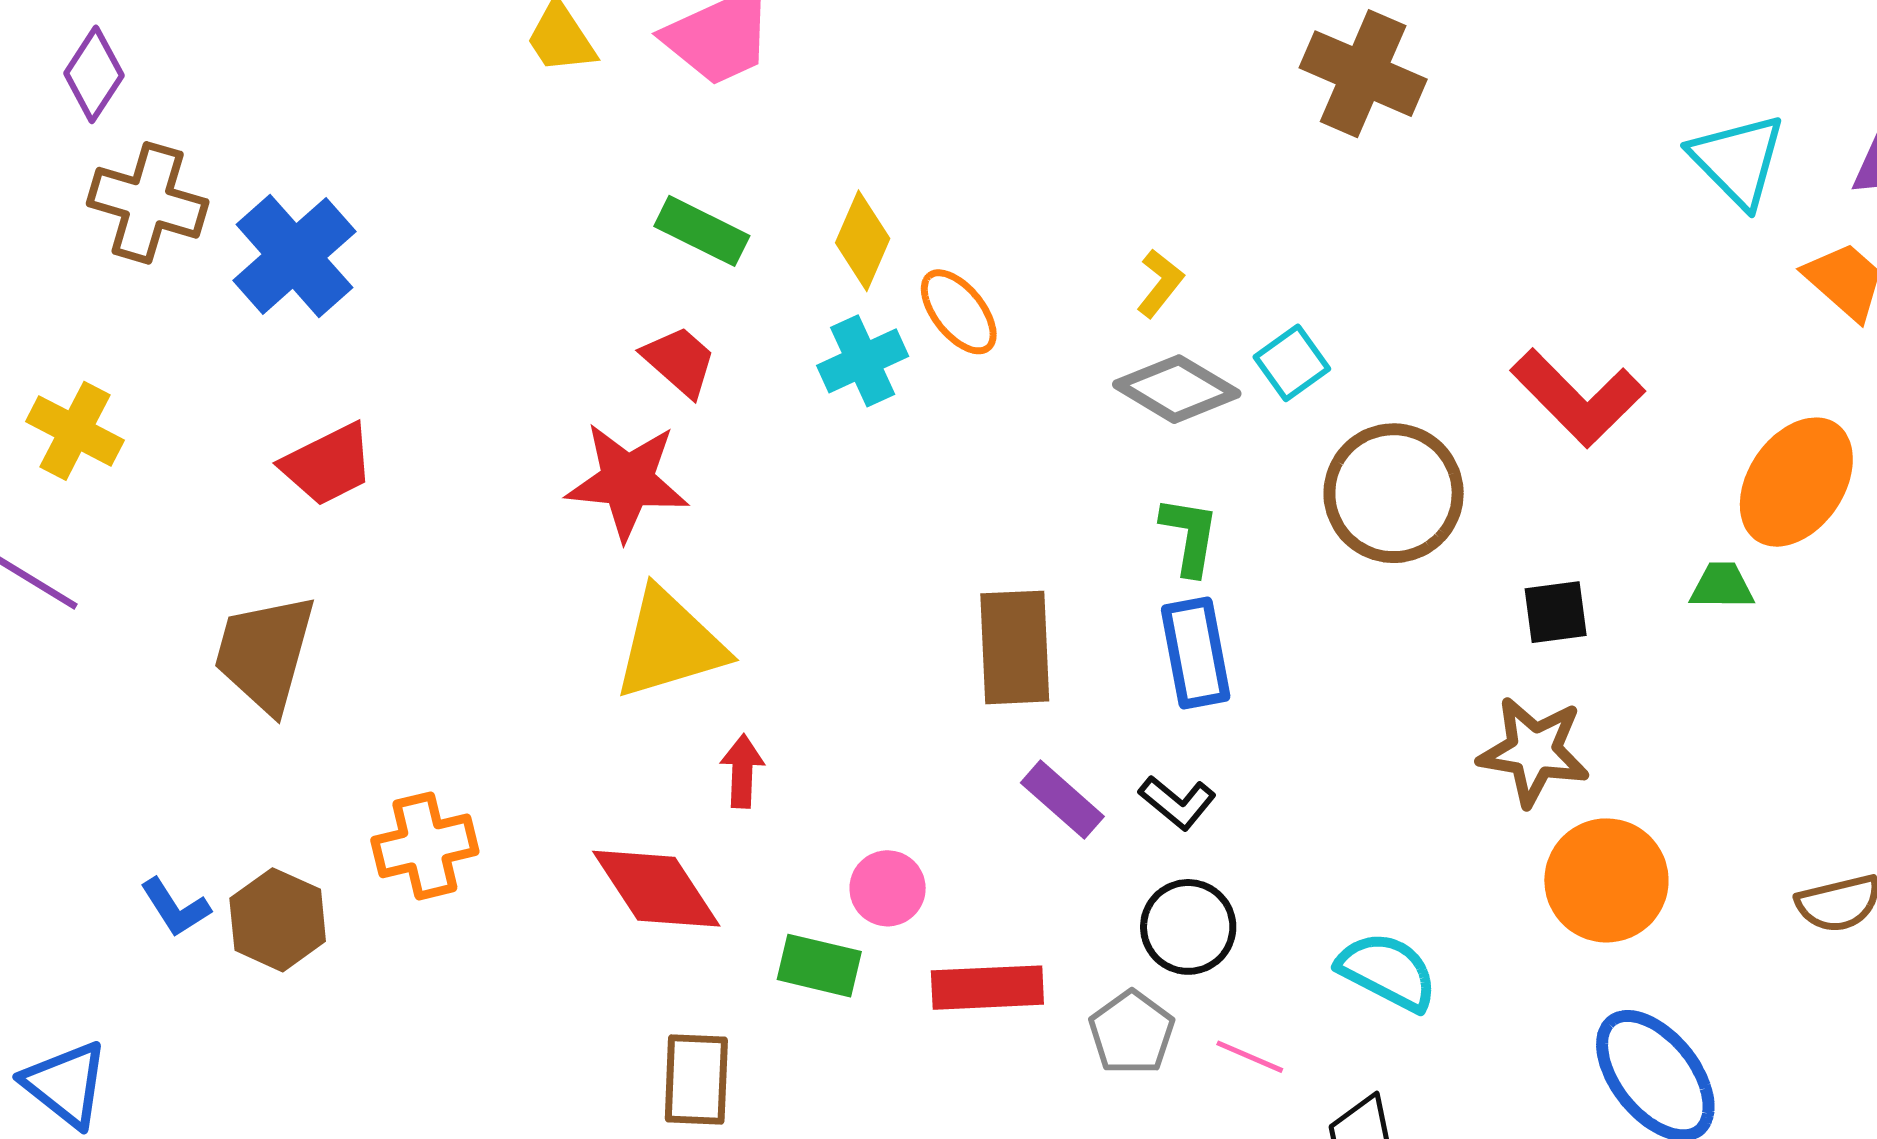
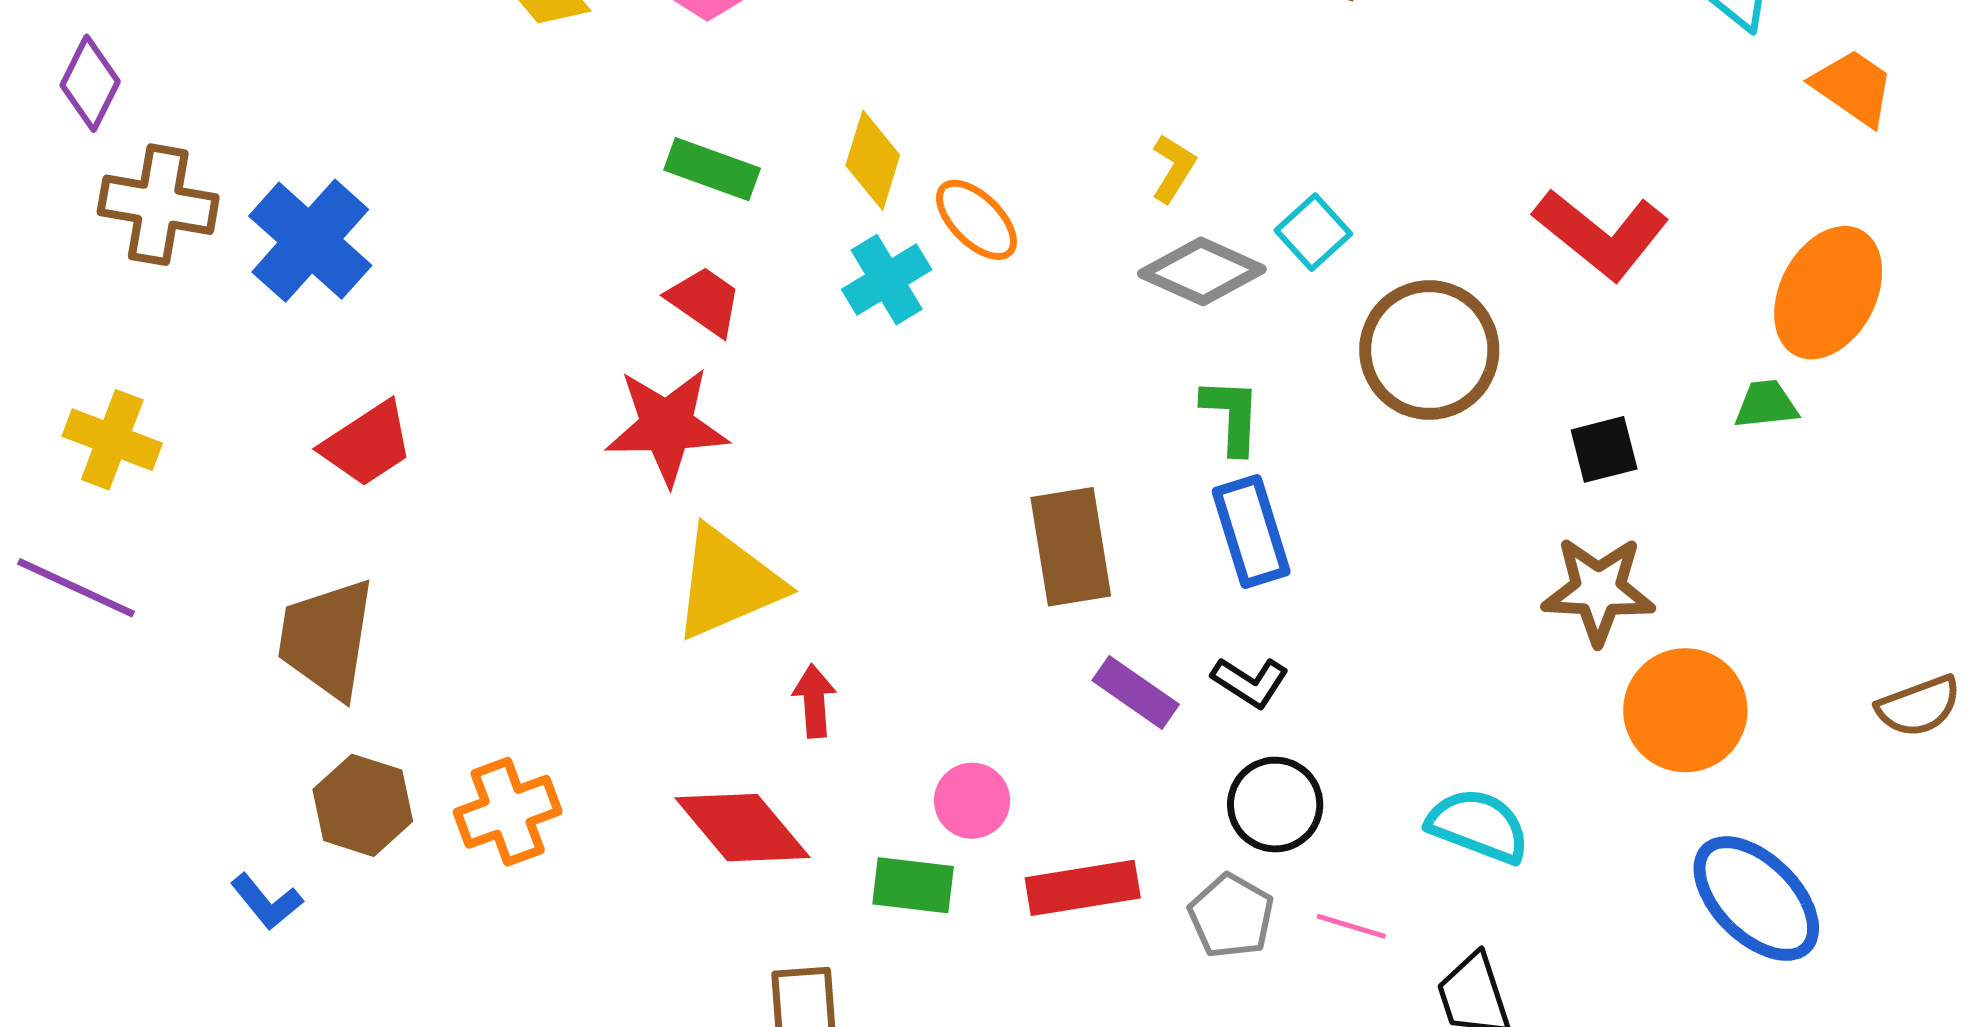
brown hexagon: (278, 920) -> (363, 805), moved

